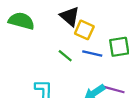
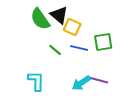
green semicircle: (21, 21) -> (40, 19), moved, turned -140

